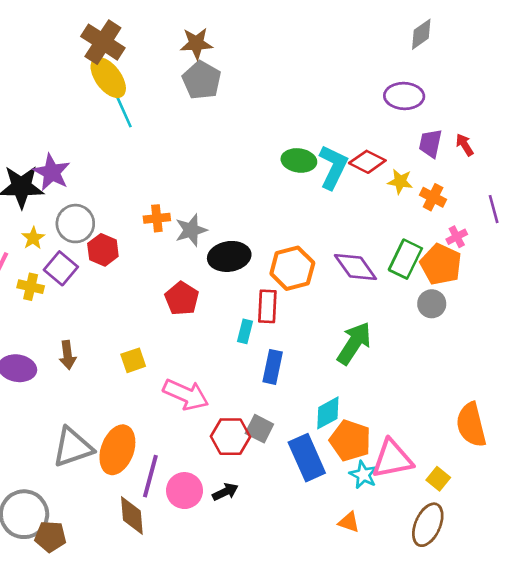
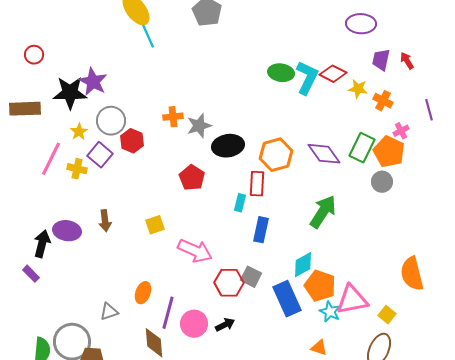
gray triangle: (73, 447) -> (109, 312), moved, size x0.6
orange ellipse: (117, 450) -> (143, 293), size x0.6

